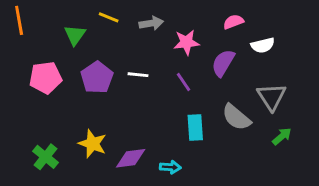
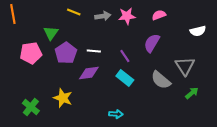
green triangle: (75, 35) -> (51, 33), moved
pink star: (186, 42) -> (127, 16), moved
white semicircle: (263, 45) -> (198, 31), moved
cyan rectangle: (195, 127) -> (125, 78), moved, turned -48
purple diamond: (131, 158) -> (89, 73), moved

